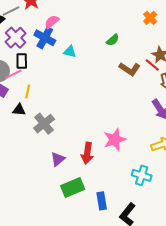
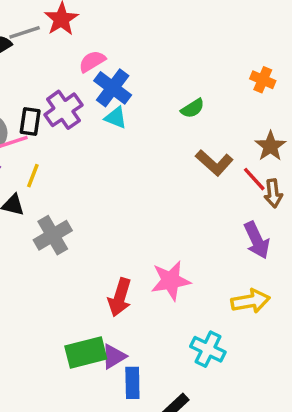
orange cross: (150, 18) -> (263, 80), turned -32
purple cross: (16, 38) -> (63, 110), moved
blue cross: (45, 38) -> (113, 88), moved
red line: (152, 65) -> (254, 179), moved
purple triangle: (58, 159) -> (114, 356), moved

